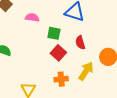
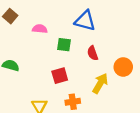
red square: (58, 53) -> (60, 76), moved, turned 35
orange cross: (61, 79) -> (73, 102), moved

